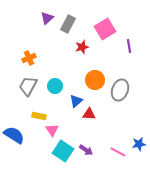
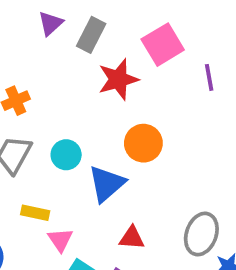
red star: (82, 47) -> (118, 79), size x1.5
gray ellipse: (120, 90) -> (201, 234), moved
blue triangle: (76, 101) -> (107, 184), size x1.5
red triangle: (89, 114) -> (132, 238), moved

